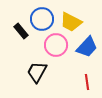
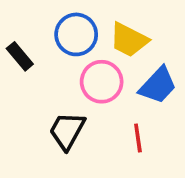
black rectangle: (21, 31) -> (20, 56), moved
red line: (87, 82) -> (138, 138), moved

